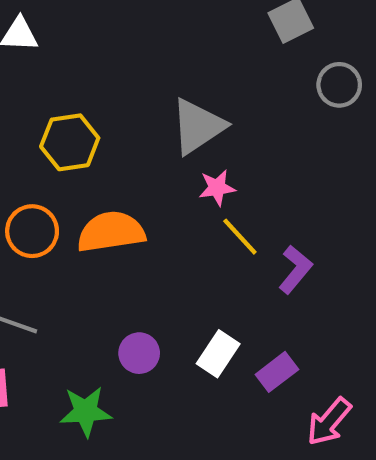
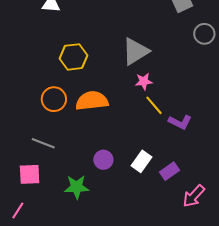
purple L-shape: (295, 269) -> (180, 122), turned 75

